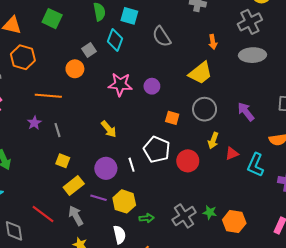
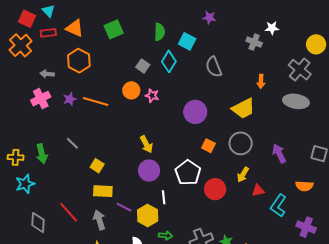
green square: (52, 19) -> (114, 29), turned 30
gray cross: (250, 22) -> (300, 70), turned -35
gray square: (89, 50) -> (143, 66), turned -32
orange circle: (75, 69) -> (131, 90), moved
pink star: (120, 84) -> (152, 96), moved, size x0.6
purple circle: (152, 86) -> (195, 112), size x1.5
purple star: (34, 123) -> (70, 99), moved
gray line: (57, 130) -> (72, 143), moved, turned -40
white line: (132, 165) -> (164, 197), moved
purple circle: (106, 168) -> (149, 171), moved
yellow rectangle: (74, 186) -> (103, 191), turned 30

